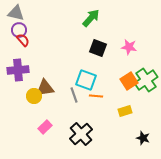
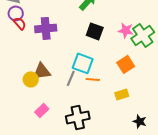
purple cross: (18, 70) -> (46, 28), moved
green cross: (146, 80) -> (143, 35), moved
gray line: (74, 95) -> (71, 78), turned 42
black cross: (81, 134) -> (78, 117), turned 30

